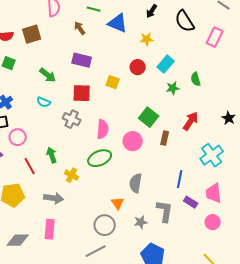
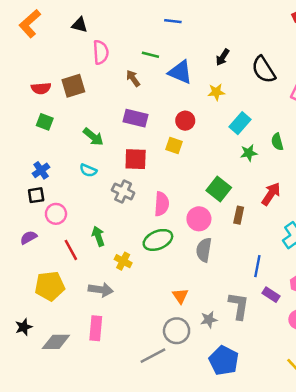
red circle: (138, 67) -> (185, 121), moved
gray semicircle: (136, 183) -> (204, 250), moved
gray circle: (105, 225) -> (177, 331), moved

